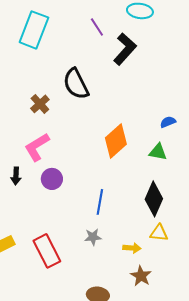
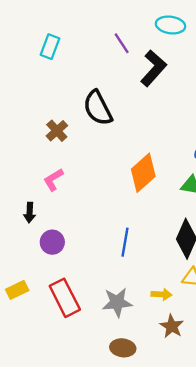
cyan rectangle: (34, 30) -> (50, 47), size x0.6
pink L-shape: (37, 147) -> (53, 180), size x0.7
purple circle: (52, 179) -> (52, 242), moved
gray star: (93, 237) -> (117, 302), moved, size x1.5

